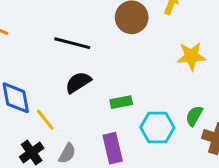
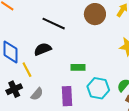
black semicircle: (78, 82) -> (43, 49), moved

